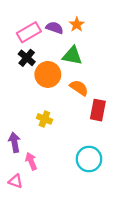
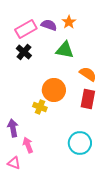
orange circle: (48, 74) -> (54, 90), moved
orange semicircle: (79, 88) -> (88, 74), moved

